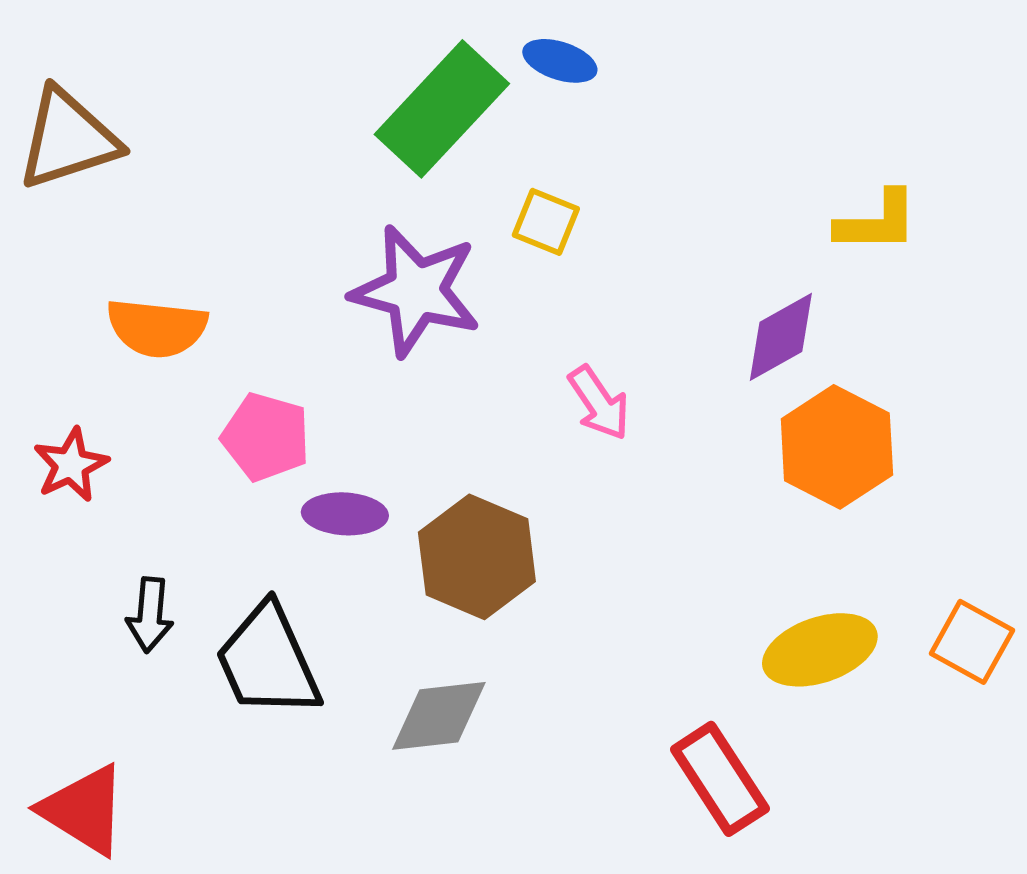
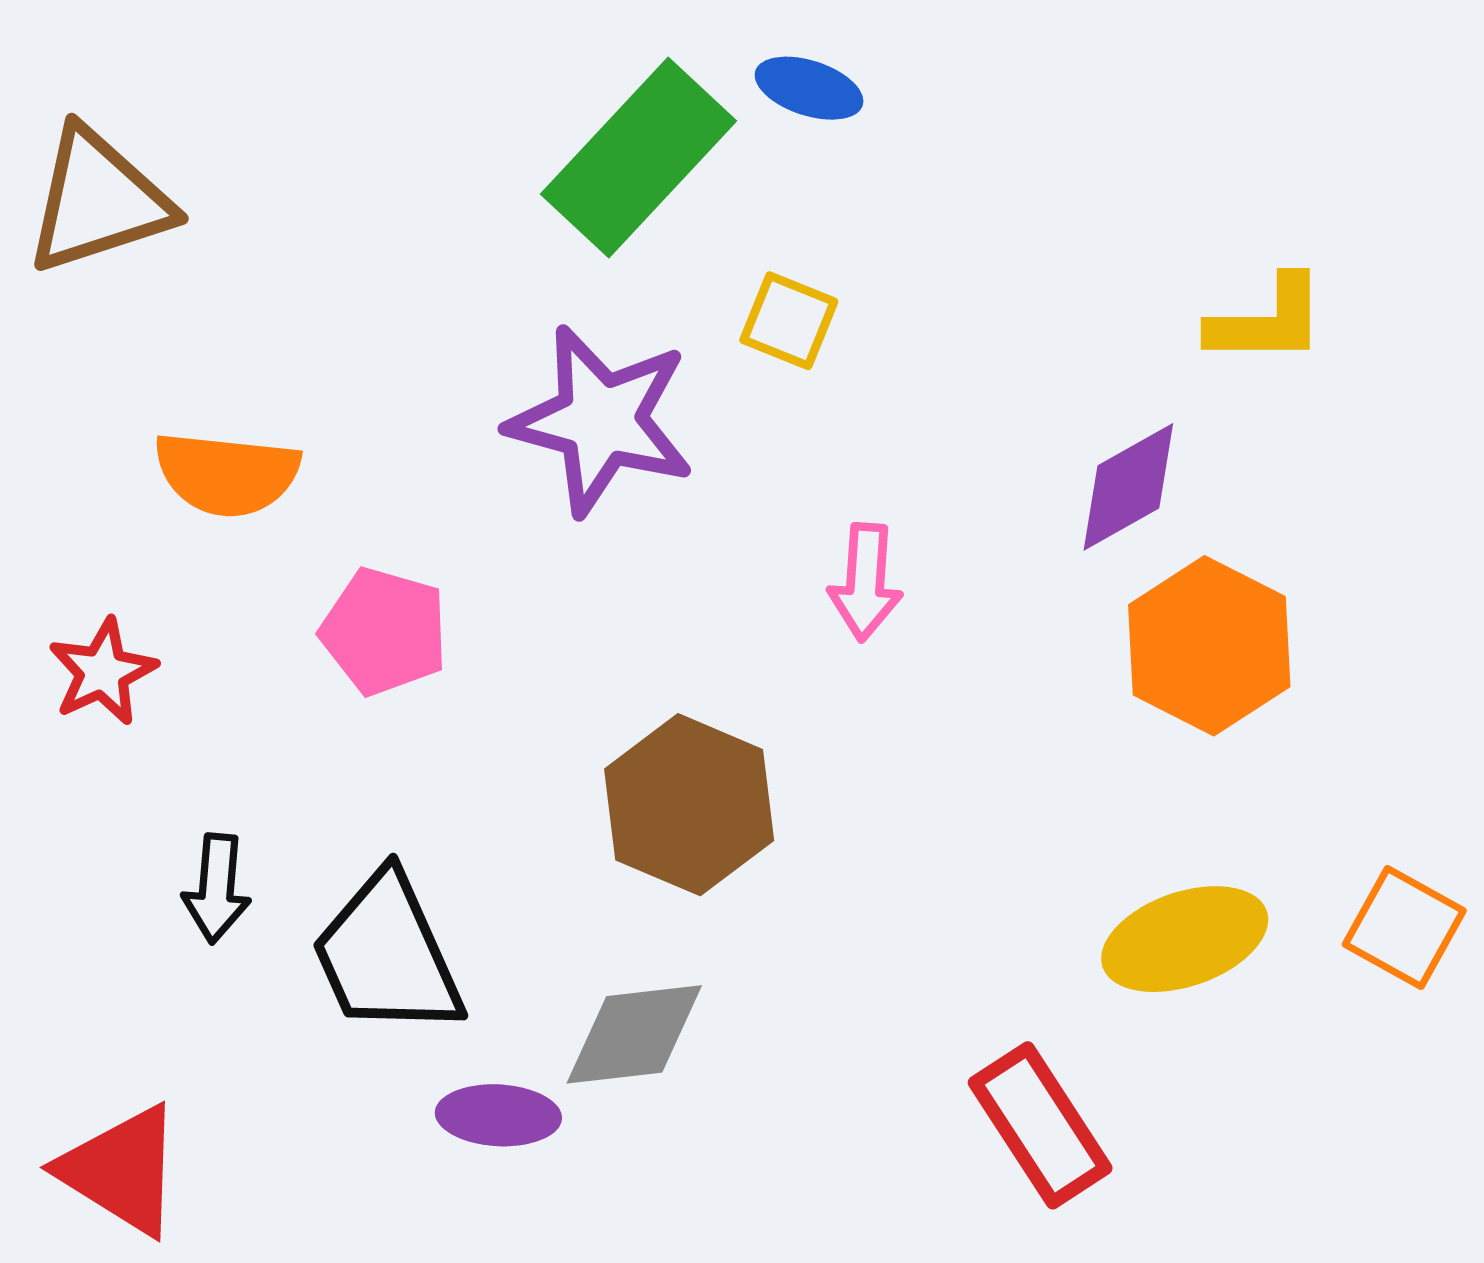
pink arrow: (599, 403) -> (865, 582), turned 38
purple ellipse: (345, 514) -> (498, 1115), moved

